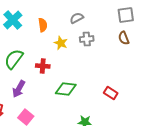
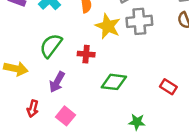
gray cross: (87, 39) -> (139, 21), size x1.5
yellow star: (61, 43) -> (108, 26), size x1.5

